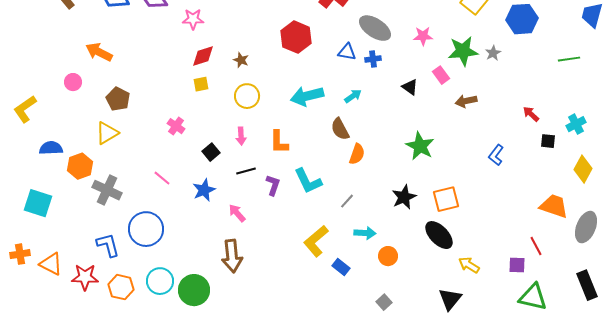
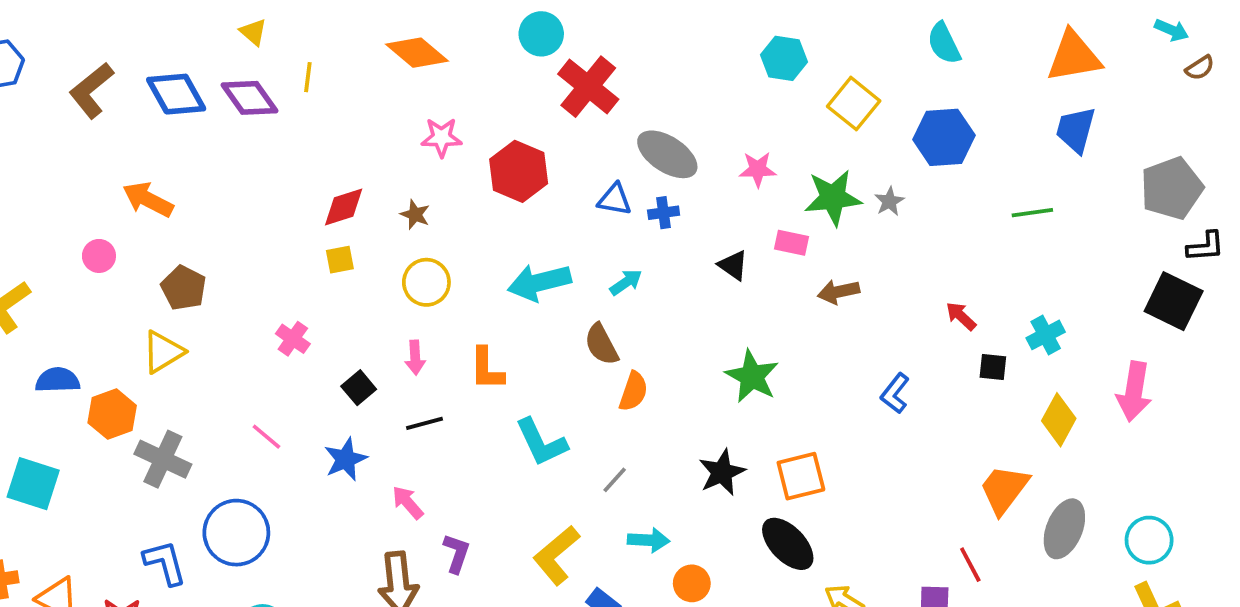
pink star: (193, 19) -> (441, 137), moved
pink rectangle: (441, 75) -> (792, 243), turned -42
purple L-shape: (273, 185) -> (457, 553), moved
orange trapezoid: (554, 206) -> (1004, 489), turned -72

